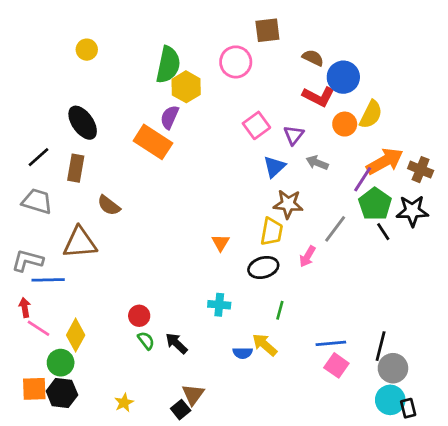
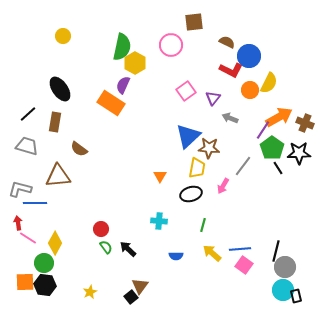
blue triangle: (274, 167) -> (188, 136), moved, size x1.5
yellow arrow: (265, 345) -> (212, 253), moved

